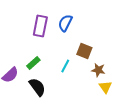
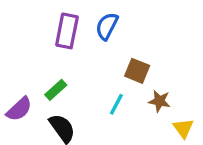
cyan line: (65, 66) -> (116, 104), moved
yellow triangle: (105, 87) -> (183, 128), moved

